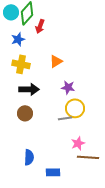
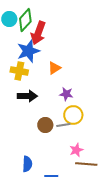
red arrow: (40, 26) -> (38, 33), size x1.6
blue star: (18, 39) -> (28, 51), moved, size x1.6
brown circle: (25, 113) -> (45, 125), moved

